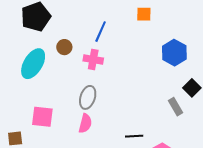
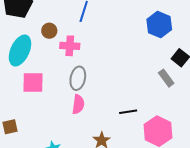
pink cross: (93, 59) -> (70, 46), moved
pink square: (42, 117) -> (33, 82), moved

